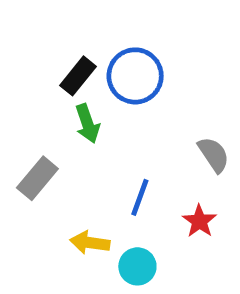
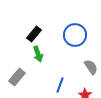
blue circle: (135, 76) -> (75, 35), moved

